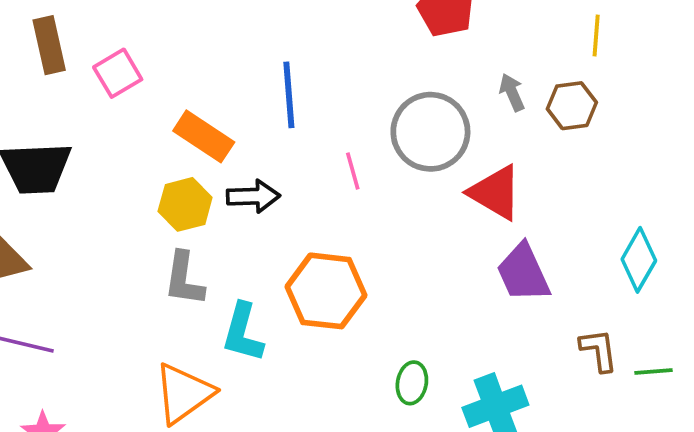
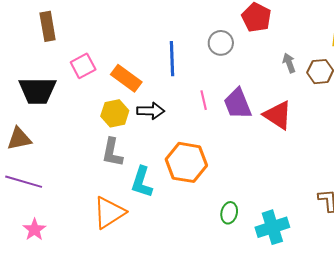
pink square: (118, 73) -> (83, 66), moved
gray circle: (430, 132) -> (221, 43), moved, size x0.6
purple trapezoid: (523, 273) -> (238, 104), moved

